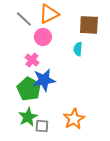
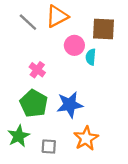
pink circle: (43, 37) -> (74, 45), moved
blue star: (44, 80) -> (70, 105), moved
green star: (28, 117) -> (19, 136), moved

